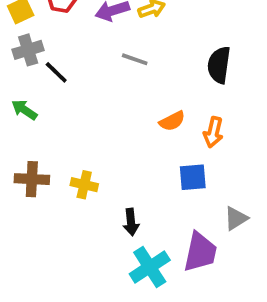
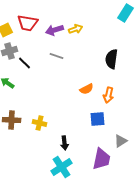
gray line: (135, 59) -> (57, 56), moved
cyan cross: (150, 267) -> (62, 167), moved

